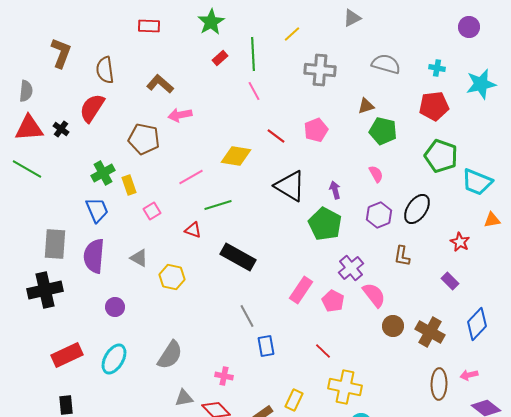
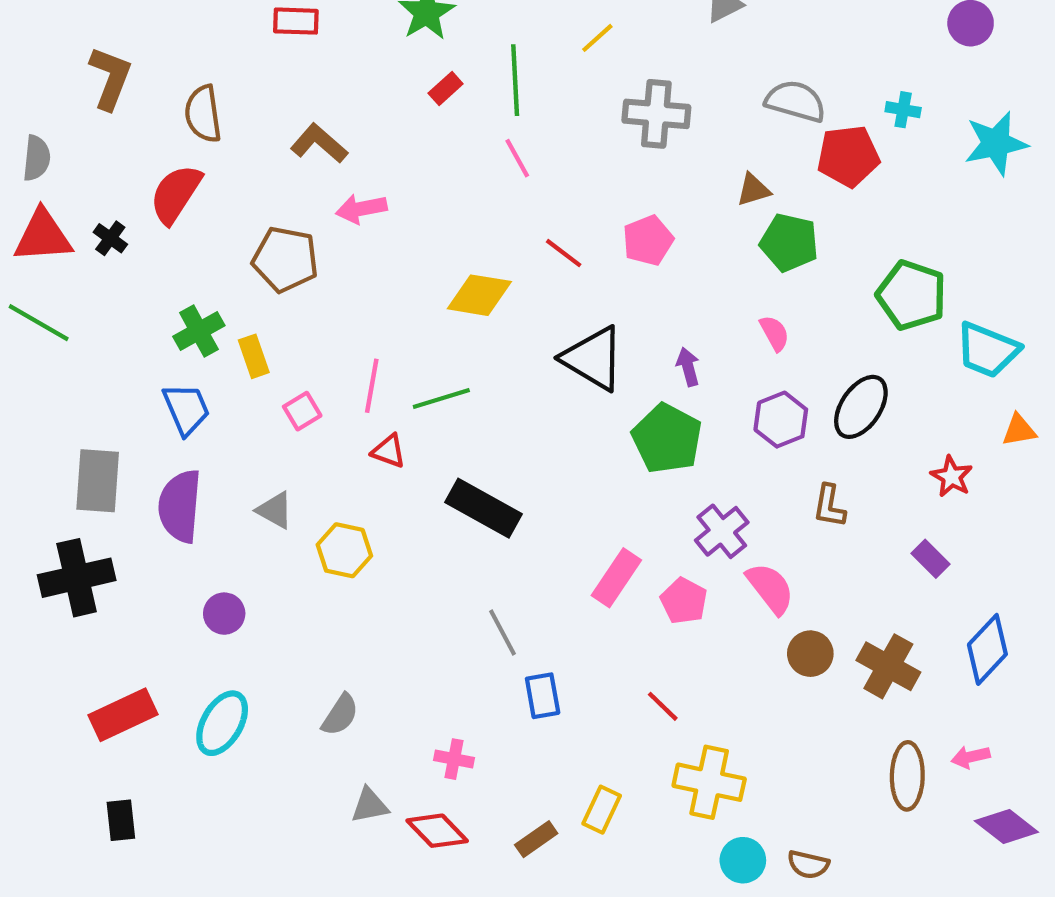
red pentagon: (434, 106) -> (848, 156), moved
pink line: (191, 177) -> (372, 386), moved, turned -50
gray semicircle: (170, 355) -> (340, 715), size x0.7

